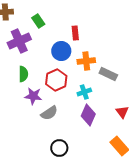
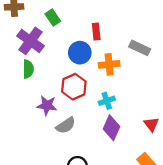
purple cross: (19, 41) -> (31, 41), turned -30
green semicircle: (23, 74) -> (28, 69), moved
gray rectangle: (108, 74) -> (140, 48), moved

